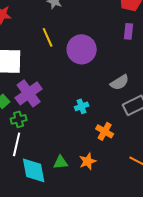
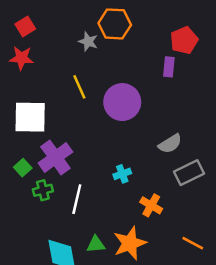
purple rectangle: (129, 31) -> (169, 67), moved
white line: (17, 144) -> (77, 199), moved
orange star: (88, 161) -> (130, 243), size x1.5

